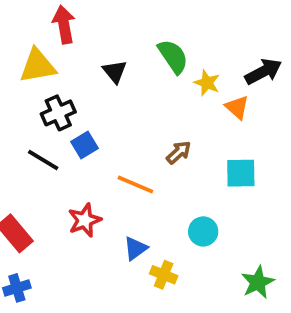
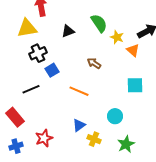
black triangle: (115, 72) -> (68, 31), turned 48
brown arrow: (179, 152) -> (94, 63), moved, turned -104
black line: (43, 160) -> (31, 89), moved, turned -54
red star: (85, 220) -> (44, 138), moved
green star: (258, 282) -> (126, 144), moved

